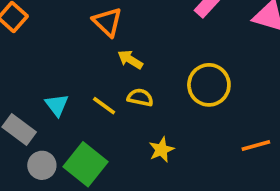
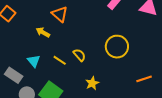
yellow arrow: (130, 60) -> (43, 32), moved
yellow semicircle: (140, 97) -> (79, 55), turned 40

